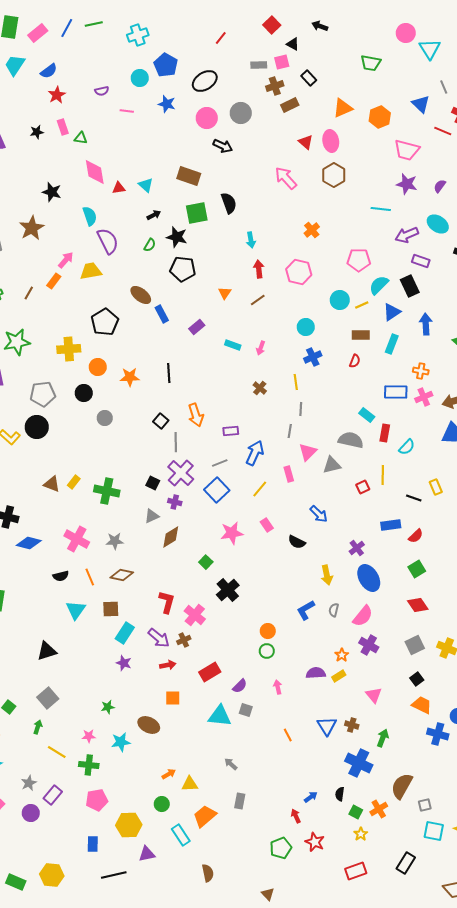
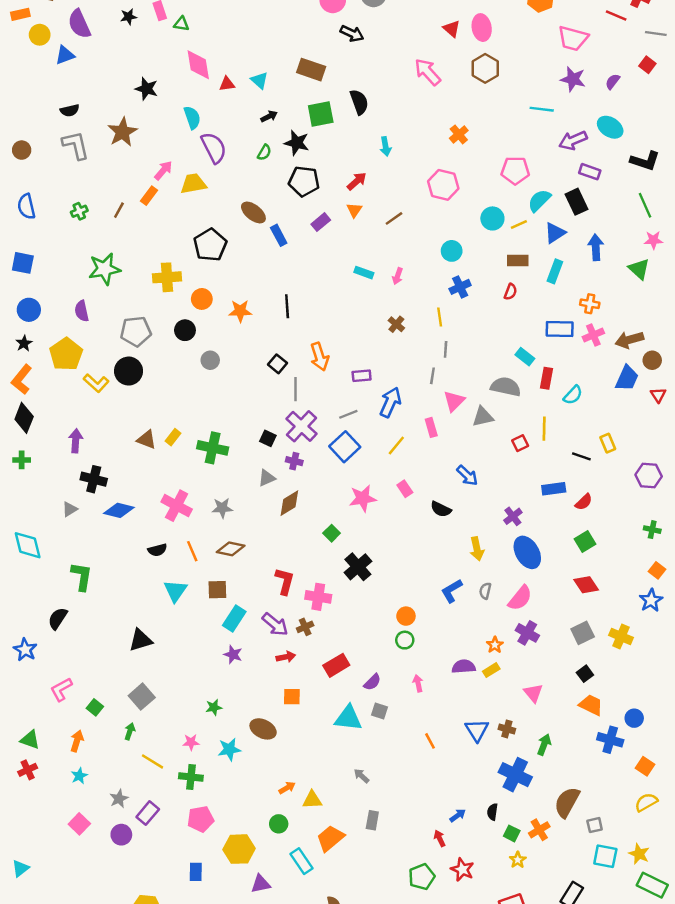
red arrow: (259, 269) -> (357, 181), moved, turned 54
purple rectangle: (197, 327) -> (321, 222), moved
pink cross: (195, 615) -> (318, 597), turned -30

